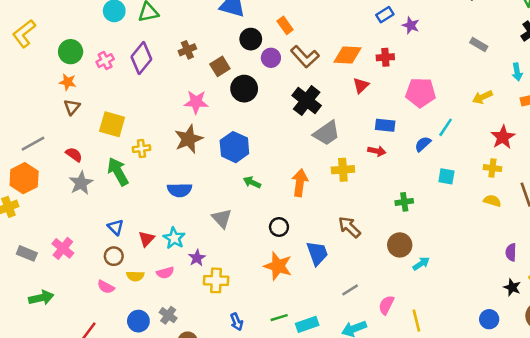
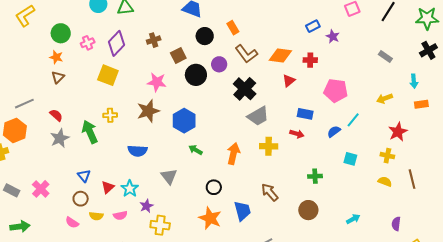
purple circle: (271, 58) -> (219, 64), moved
yellow square: (112, 124) -> (108, 75), moved
cyan arrow: (421, 264) -> (353, 219), moved

